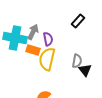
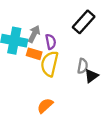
black rectangle: (78, 21) -> (84, 22), size x1.5
black triangle: (85, 70) -> (91, 76), turned 32

